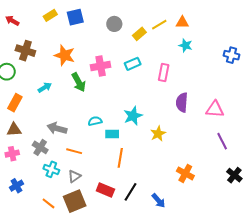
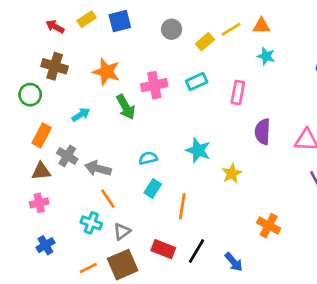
red arrow: (12, 21) -> (55, 27), moved
cyan star: (133, 116) -> (198, 150), turned -30
cyan rectangle: (112, 134) -> (153, 188), moved, turned -56
gray cross: (40, 147) -> (67, 156), moved
orange line: (74, 151) -> (108, 199), moved, turned 42
orange line: (49, 203) -> (88, 268), turned -64

